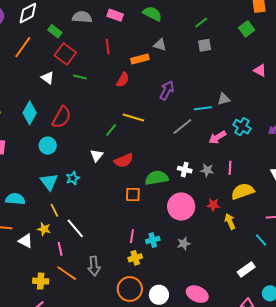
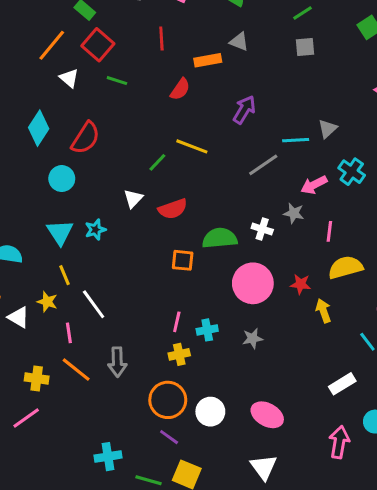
orange line: (23, 47) -> (52, 45), moved
gray triangle: (224, 99) -> (328, 129), turned -32
gray star: (207, 170) -> (294, 213), moved

